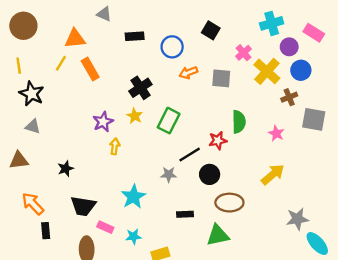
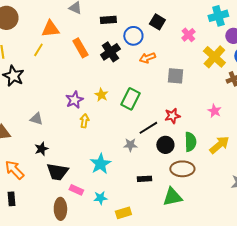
black square: (211, 30) -> (157, 22), moved
black rectangle: (135, 36) -> (108, 20), moved
pink cross: (244, 53) -> (188, 35), moved
orange rectangle: (90, 69) -> (80, 48), moved
gray square: (221, 78) -> (175, 76), moved
black cross: (140, 88) -> (110, 52), moved
green semicircle: (239, 122) -> (190, 142), moved
gray triangle: (33, 126) -> (36, 119), moved
pink star: (276, 133) -> (214, 111), moved
black star: (66, 169) -> (41, 149), moved
black rectangle: (46, 231) -> (11, 199), moved

